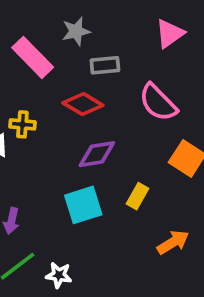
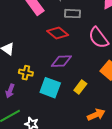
yellow cross: (22, 124) -> (26, 73), moved
cyan square: (83, 205) -> (50, 88), turned 30

